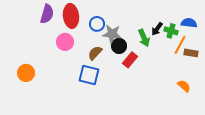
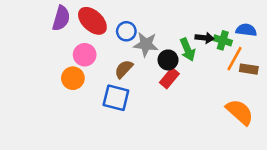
red ellipse: (71, 16) -> (92, 21), turned -40
black arrow: (157, 29) -> (205, 38), turned -120
black circle: (119, 46) -> (168, 60), moved
orange circle: (26, 73) -> (73, 78), moved
orange semicircle: (184, 86) -> (240, 112), size x1.6

